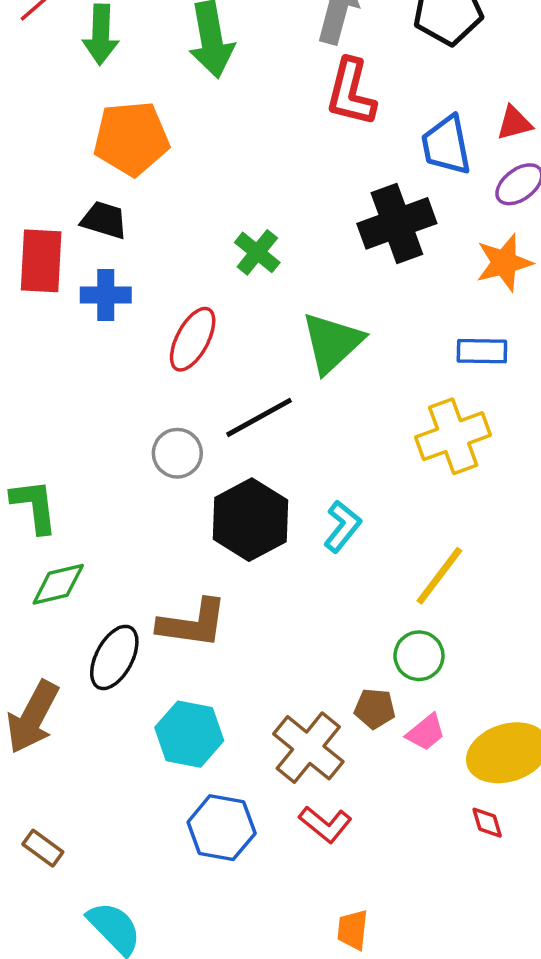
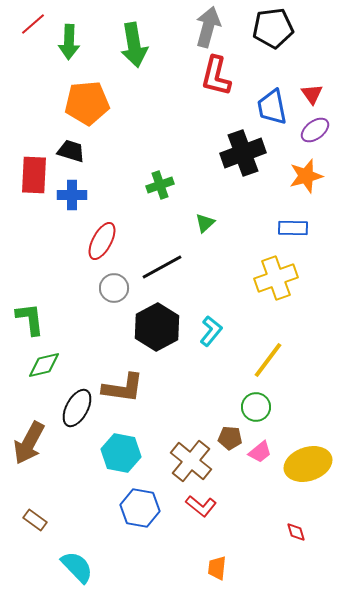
red triangle: (514, 123) -> (312, 94), turned -50
green cross: (257, 252) -> (160, 185), moved, turned 32
red ellipse: (193, 339) -> (102, 241), moved
green triangle: (332, 343) -> (205, 223), size x0.5
red diamond: (487, 823) -> (296, 532), moved

